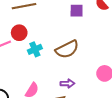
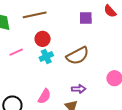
red circle: (19, 33) -> (43, 39), moved

